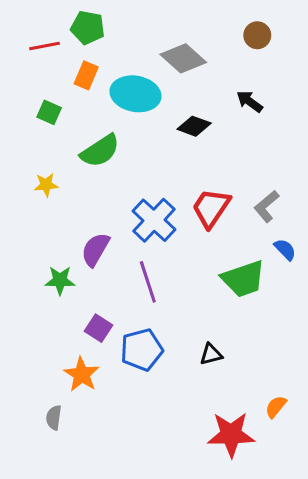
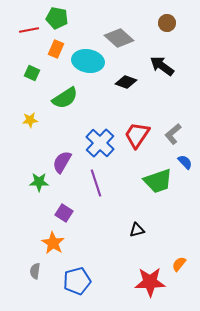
black arrow: (250, 102) -> (162, 66), size x1.4
blue pentagon: (142, 350) -> (77, 281), moved

